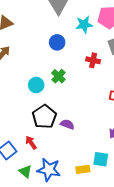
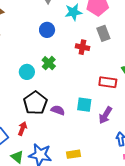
red arrow: (31, 143) -> (22, 129), turned 56
cyan square: (101, 159) -> (84, 105), moved

